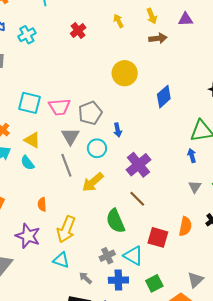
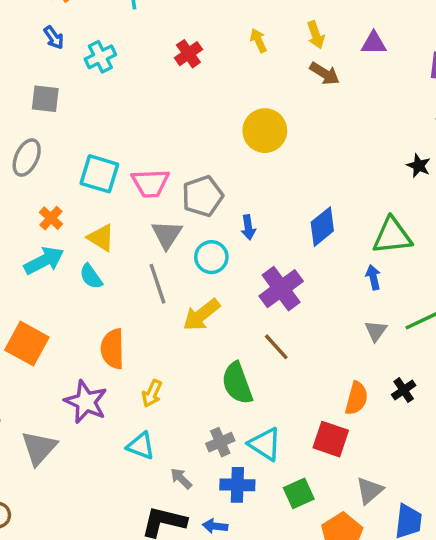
brown arrow: (158, 38) -> (325, 74), turned 36
blue diamond: (164, 97) -> (322, 227), moved
orange semicircle: (42, 204) -> (113, 349), size x1.6
yellow arrow: (66, 229) -> (152, 393), size x0.6
red square: (158, 237) -> (331, 439), moved

